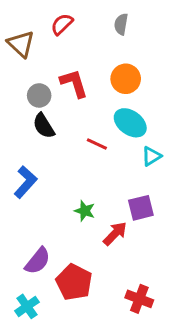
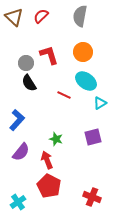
gray semicircle: (121, 24) -> (80, 16), size x1.5
brown triangle: (21, 44) -> (14, 17), moved
red arrow: (115, 234) -> (47, 160), moved, turned -66
purple semicircle: (38, 261) -> (21, 152), moved

